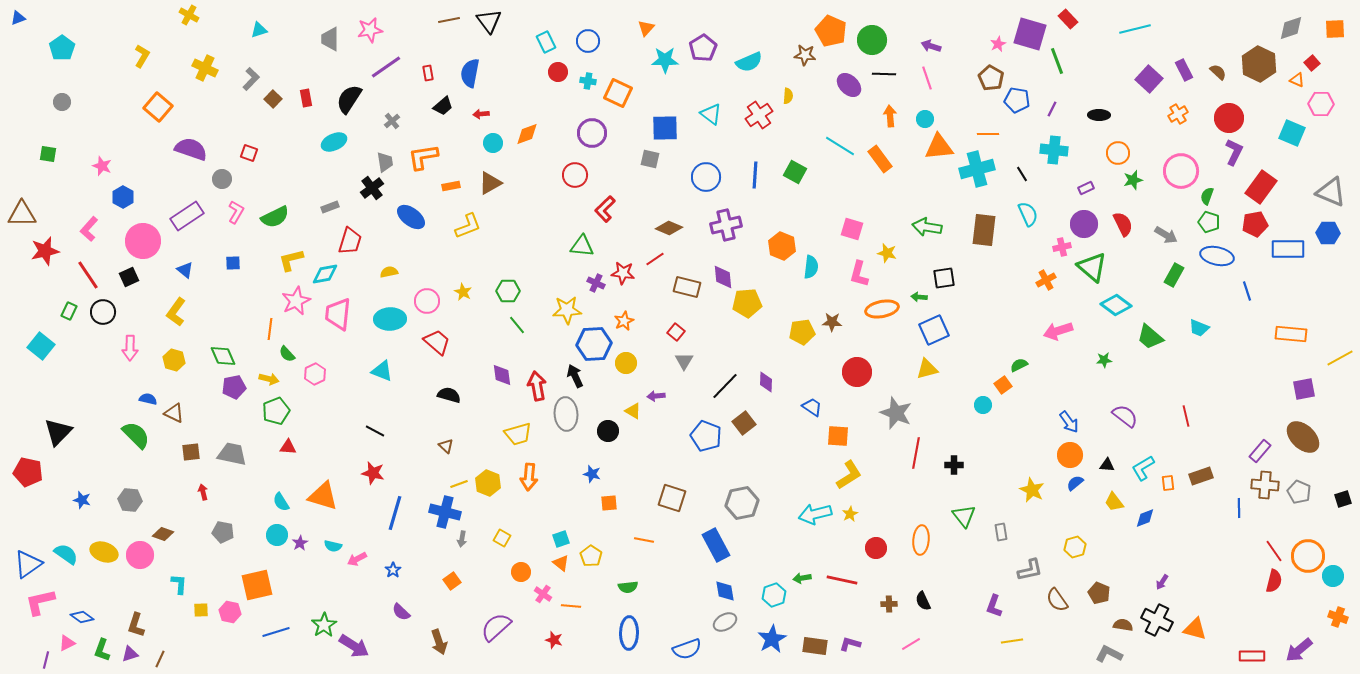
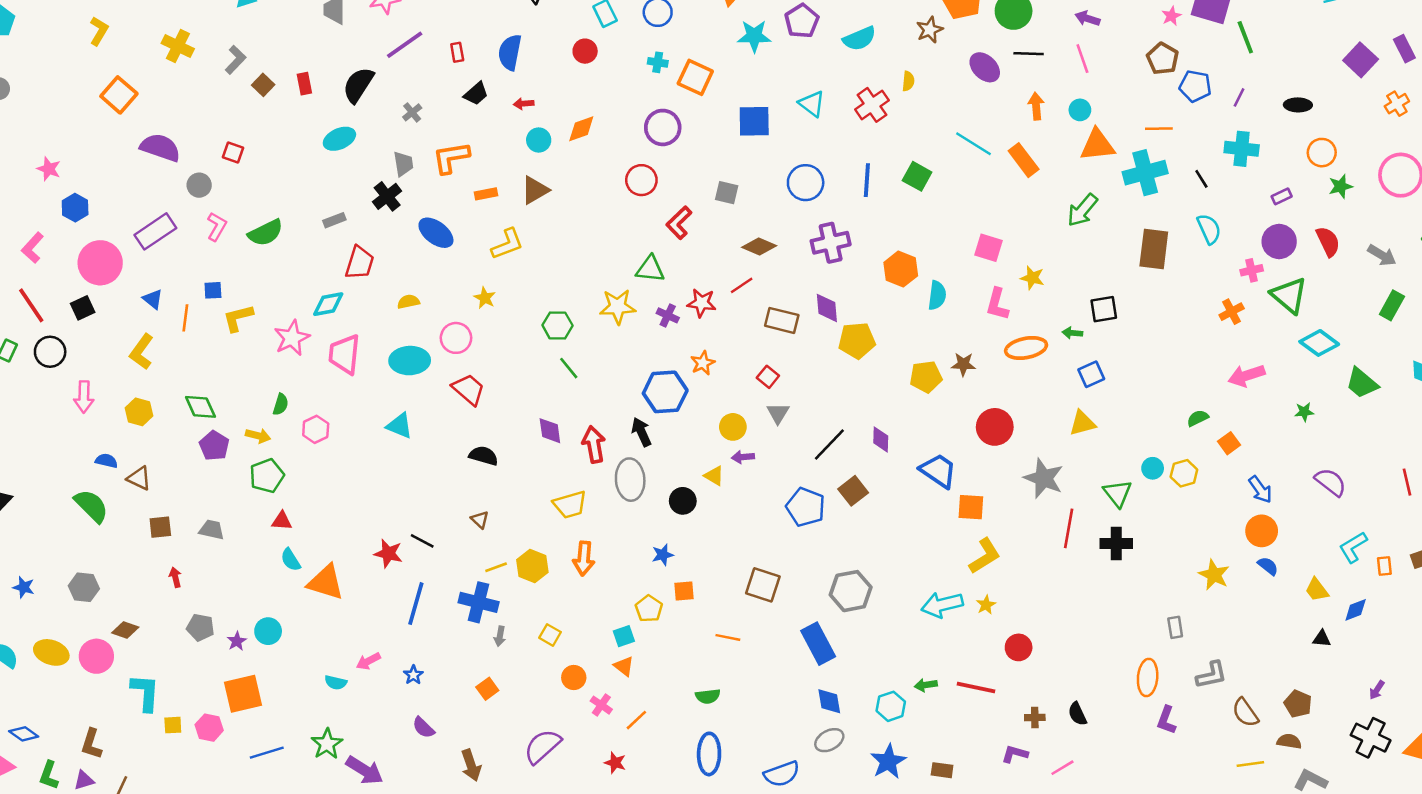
brown star: (805, 55) -> (930, 30), turned -30
red circle: (558, 72) -> (585, 51), moved
gray square: (650, 159) -> (727, 193), moved
green arrow: (927, 227) -> (1082, 210), moved, turned -60
yellow L-shape: (291, 260) -> (238, 318), moved
yellow star: (463, 292) -> (485, 298), moved
yellow star: (567, 310) -> (618, 307), moved
orange line: (270, 329) -> (185, 318), moved
blue square: (934, 330) -> (1091, 374), size x0.7
green semicircle: (287, 354) -> (281, 404), turned -120
yellow circle: (626, 363) -> (733, 427), moved
orange square: (1003, 385) -> (1229, 443), moved
purple pentagon: (234, 387) -> (214, 446), turned -30
blue trapezoid: (812, 407) -> (938, 471), size x1.5
black line: (375, 431) -> (422, 541), moved
gray trapezoid: (232, 454) -> (212, 530), size x0.7
black cross: (954, 465) -> (1116, 543), size x1.4
black triangle: (1107, 465) -> (1322, 639), moved
blue star: (592, 474) -> (663, 555), turned -30
blue semicircle: (1075, 483) -> (1268, 566), turned 78
cyan semicircle: (281, 502) -> (291, 560), moved
green triangle: (964, 516) -> (1118, 493), moved
orange ellipse: (921, 540) -> (1148, 677), moved
purple star: (300, 543) -> (237, 641), moved
cyan semicircle: (333, 546) -> (336, 683), moved
yellow hexagon: (1075, 547) -> (1184, 473), moved
yellow pentagon: (591, 556) -> (649, 609), moved
cyan L-shape: (179, 584) -> (145, 693), size x1.5
orange line: (571, 606) -> (636, 720), turned -48
brown semicircle: (1123, 625) -> (1289, 741), moved
yellow line: (1012, 641) -> (1250, 764), moved
purple L-shape: (850, 644) -> (1015, 754), moved
brown rectangle: (815, 646) -> (942, 770), size x0.7

